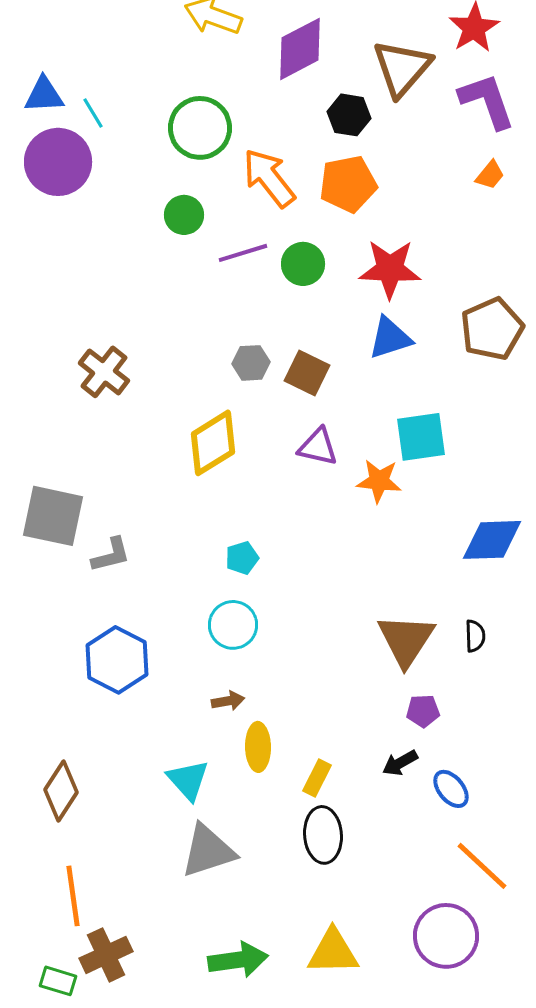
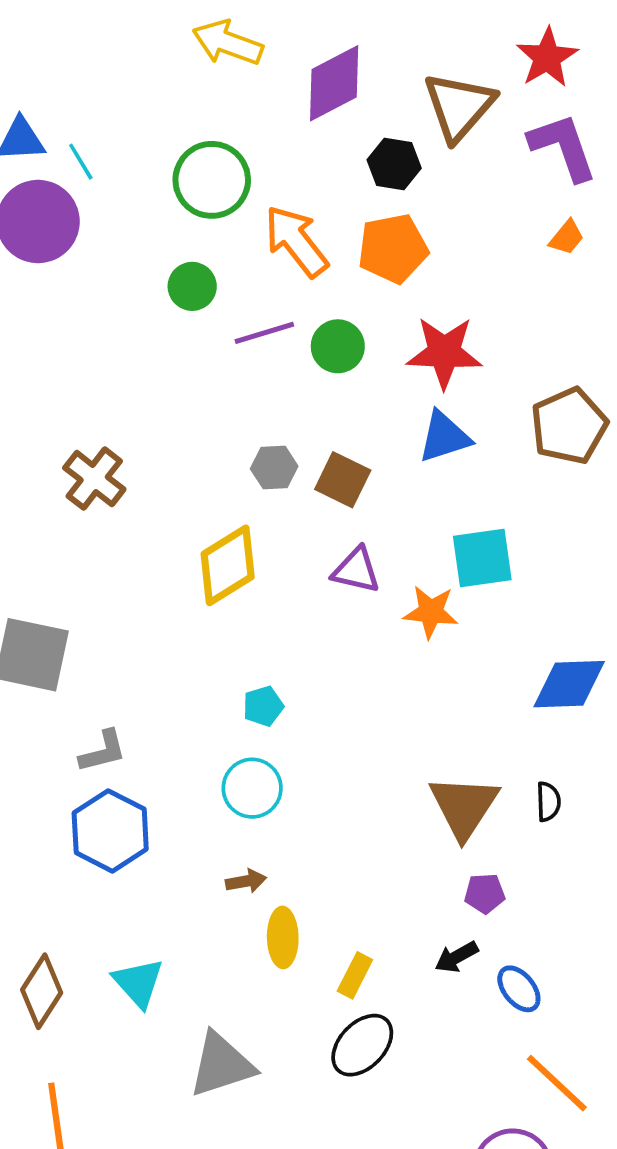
gray L-shape: (111, 555) -> (103, 751), moved
cyan triangle: (188, 780) -> (138, 983), moved
black ellipse: (323, 835) -> (362, 1045), turned 48

